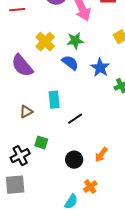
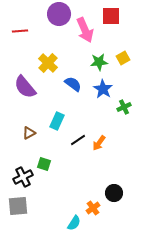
green star: (75, 41) -> (99, 62), moved
cyan rectangle: (54, 100) -> (57, 121), turned 30
orange arrow: (101, 155) -> (99, 143), moved
black circle: (74, 160) -> (114, 193), moved

